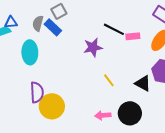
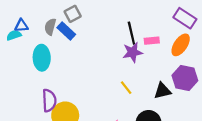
black line: (114, 29) -> (131, 33), turned 50
purple star: (93, 47) -> (133, 52), moved
black triangle: (143, 83) -> (162, 91), turned -42

